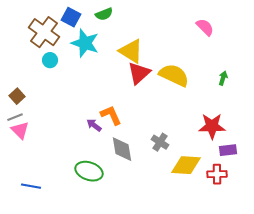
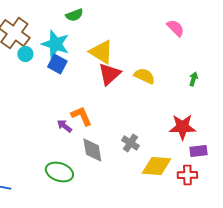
blue square: (71, 17) -> (57, 64), moved
cyan circle: (50, 60) -> (25, 54), moved
yellow semicircle: (174, 75) -> (144, 76), size x0.7

